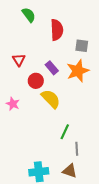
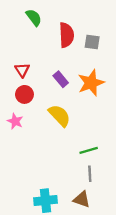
gray square: (82, 46) -> (92, 42), moved
red circle: (36, 81) -> (24, 94), moved
green line: (65, 132) -> (89, 150), moved, turned 49

